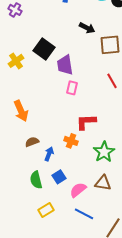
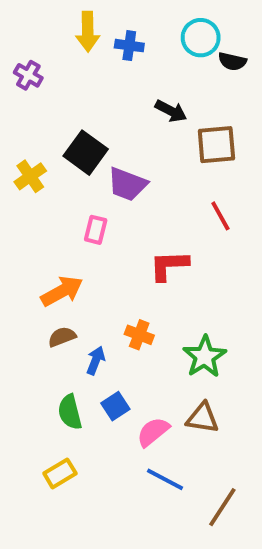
purple trapezoid: (65, 65) -> (127, 184), turned -60
pink rectangle: (72, 88) -> (96, 230), moved
orange arrow: (21, 111) -> (62, 291), moved, turned -95
red L-shape: (86, 122) -> (169, 265), moved
yellow rectangle: (46, 210) -> (60, 473), moved

